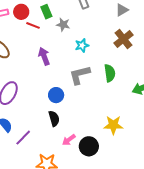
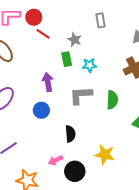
green rectangle: (46, 12) -> (67, 59), moved
purple arrow: (44, 56) -> (48, 82), moved
blue circle: (56, 95) -> (41, 110), moved
black semicircle: (54, 119) -> (70, 134), moved

